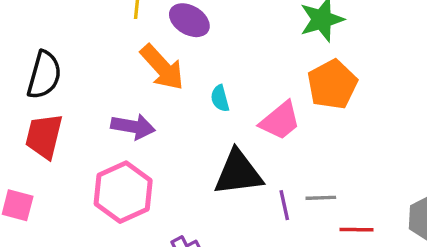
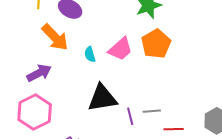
pink trapezoid: (280, 121) -> (120, 49), moved
purple arrow: (133, 127) -> (39, 73), turned -35

